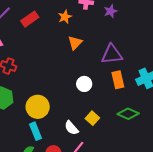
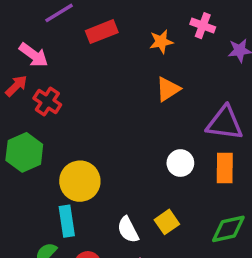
white circle: (84, 84) -> (180, 163), moved
green diamond: (128, 114) -> (228, 229), turned -50

